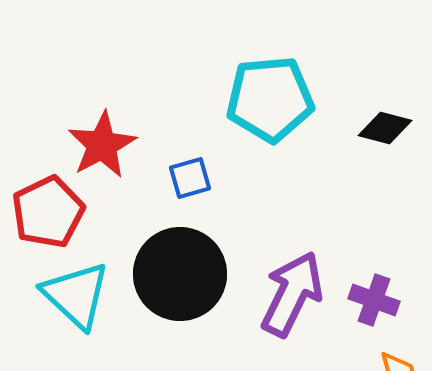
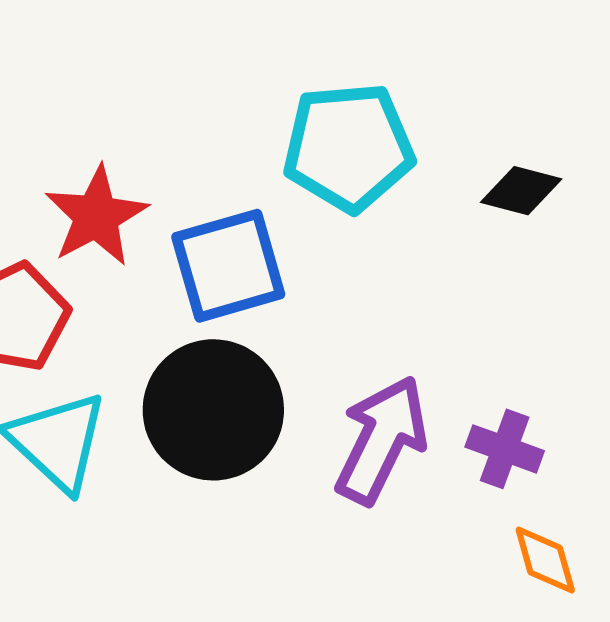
blue square: (190, 178) -> (228, 266), size x1.8

